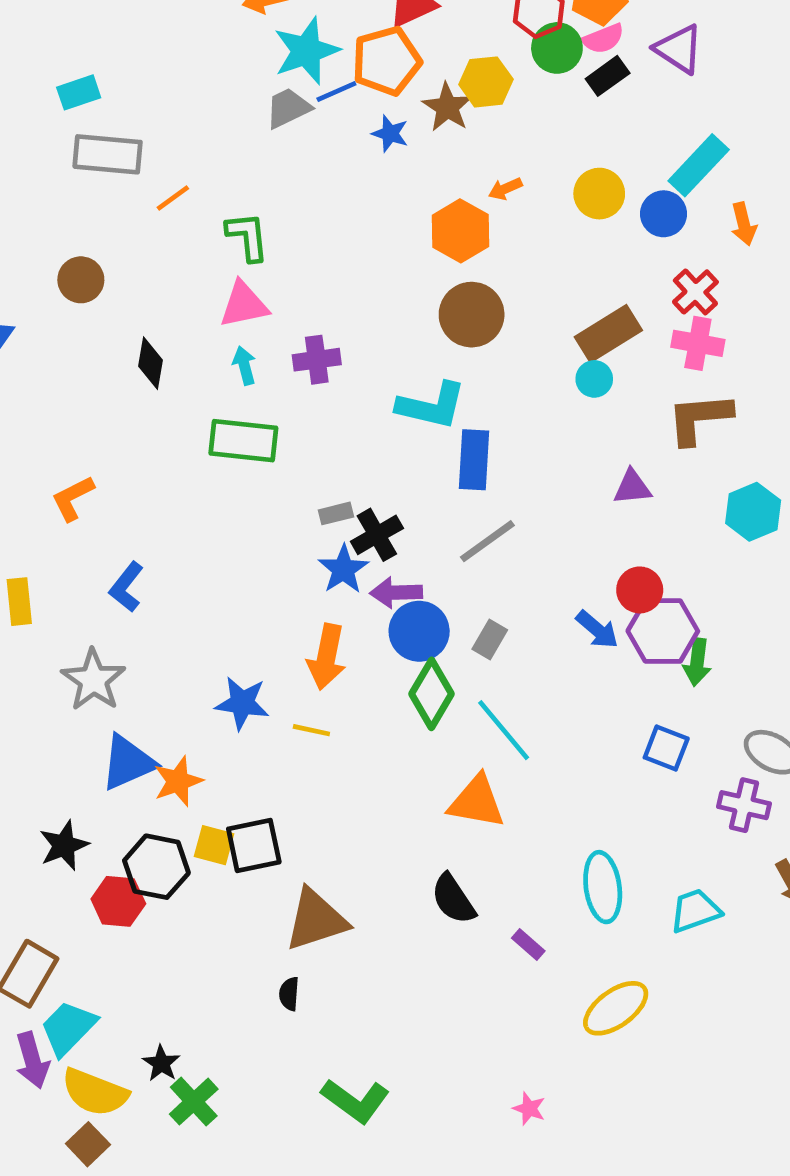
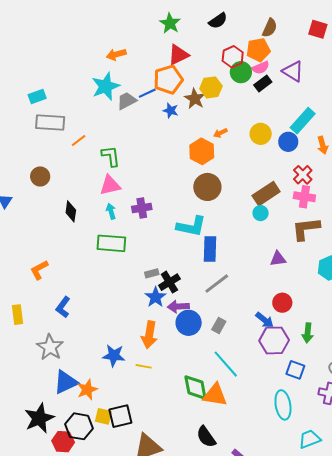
cyan star: (306, 51) -> (106, 86), moved
purple hexagon: (663, 631) -> (274, 340), moved
green diamond: (432, 694) -> (195, 387), moved, turned -40
black star: (64, 845) -> (39, 418), size x1.4
cyan ellipse: (603, 887) -> (283, 405), moved

